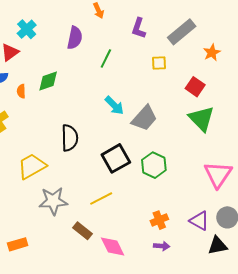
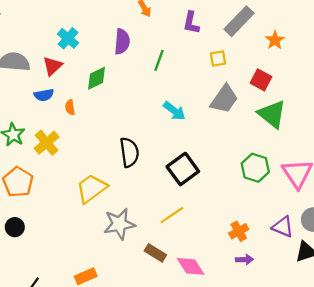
green diamond: (48, 81) -> (97, 78), moved
gray trapezoid: (144, 118) -> (224, 99), moved
green hexagon: (154, 165) -> (255, 168), moved

